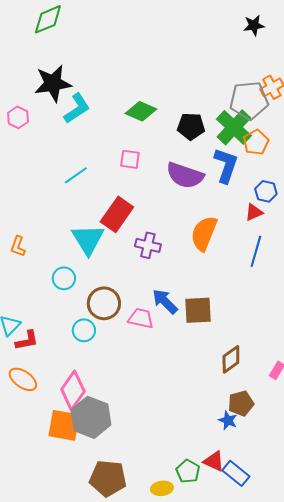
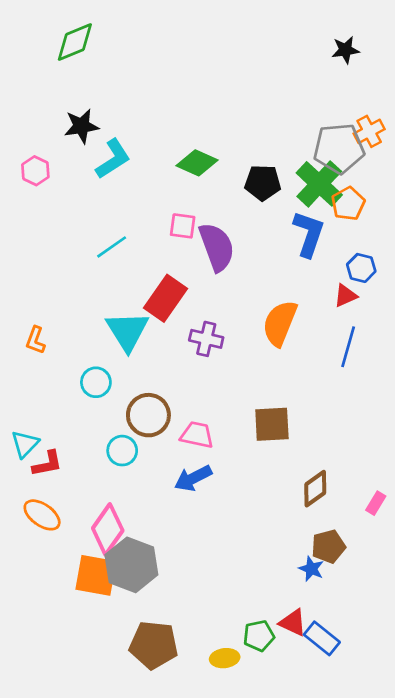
black star: (53, 83) -> (81, 126), size x0.7
purple semicircle: (185, 175) -> (217, 247), moved, turned -129
blue arrow: (165, 301) -> (193, 478), moved, turned -72
green pentagon: (188, 471) -> (259, 636), turned 30

